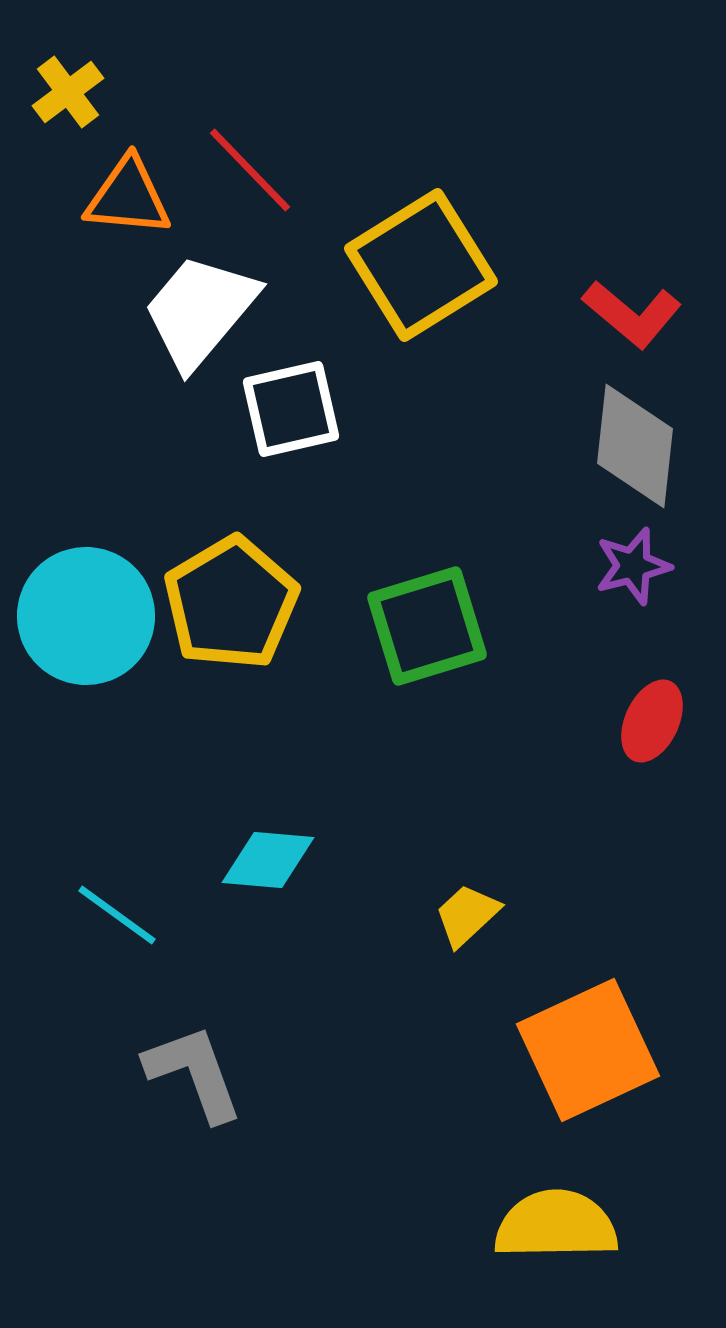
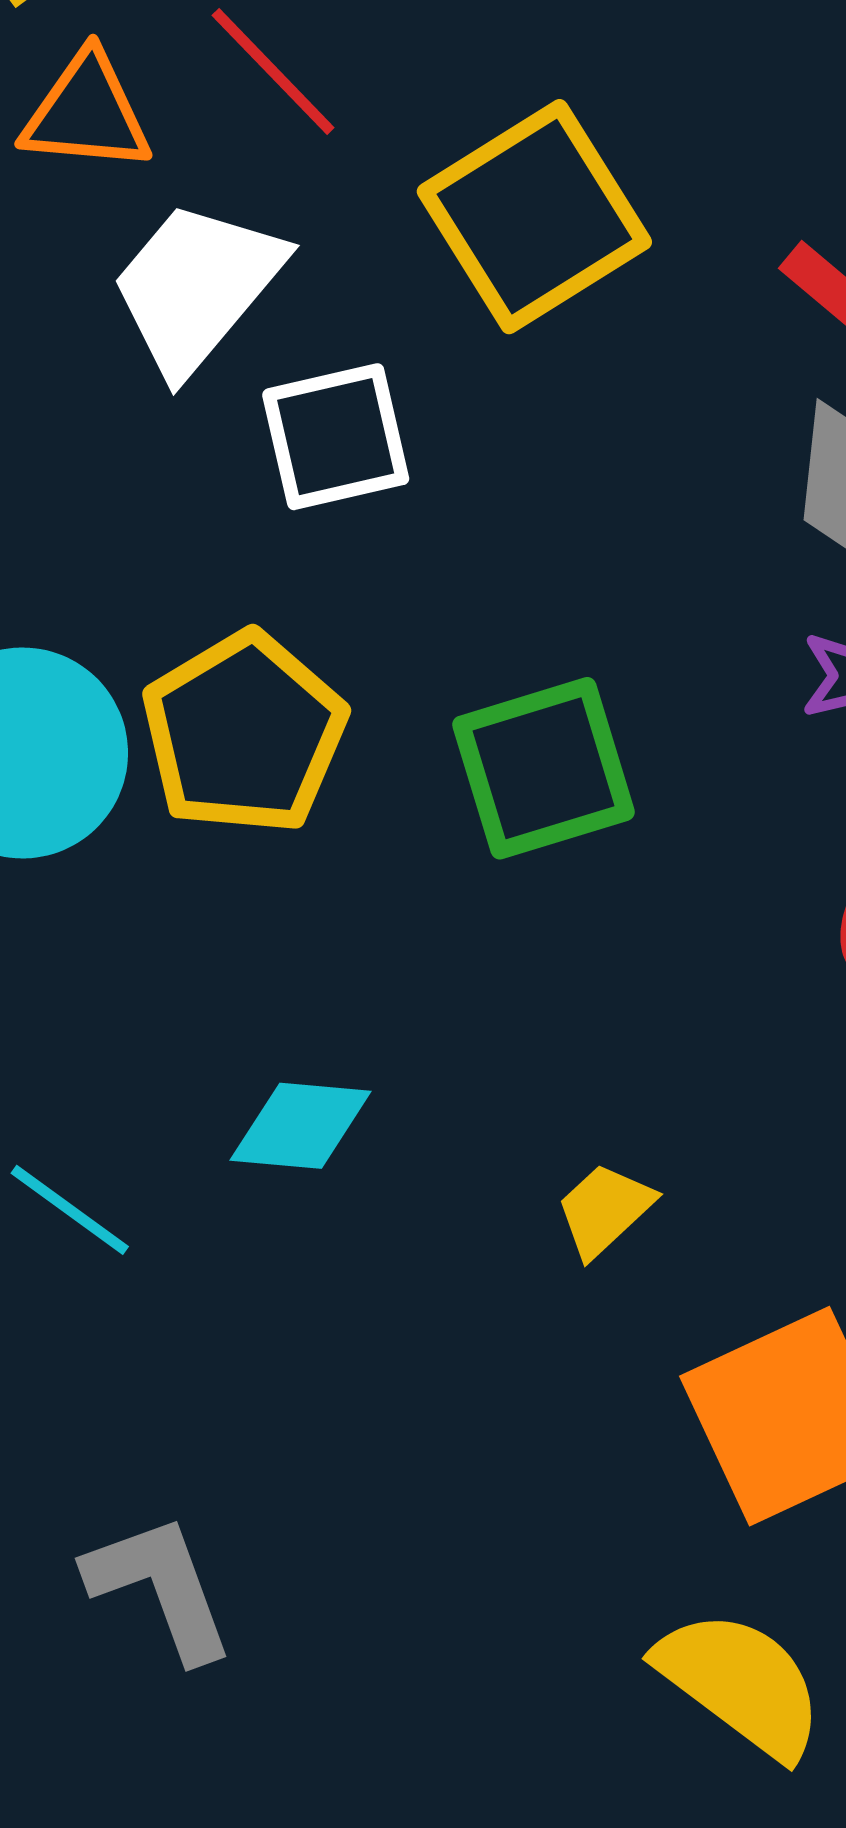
gray L-shape: (194, 1073) -> (160, 1587), moved
yellow semicircle: (556, 1225) -> (741, 1684), turned 38

